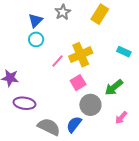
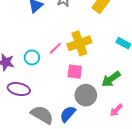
cyan circle: (36, 39) -> (32, 57), moved
pink square: (78, 83) -> (75, 72), turned 35

